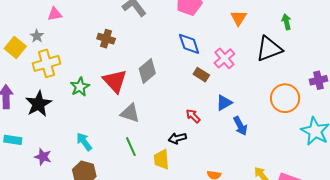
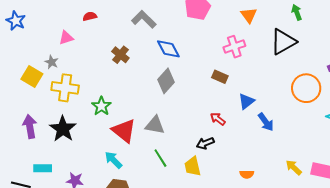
brown cross: (106, 39) -> (120, 55), turned 30
blue diamond: (189, 44) -> (168, 49), moved
pink cross: (224, 58) -> (234, 47), moved, turned 30
yellow cross: (47, 63) -> (65, 88), turned 32
red triangle: (115, 81) -> (124, 131), moved

